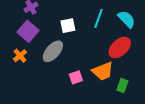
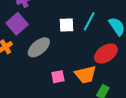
white square: (68, 26) -> (66, 25), moved

